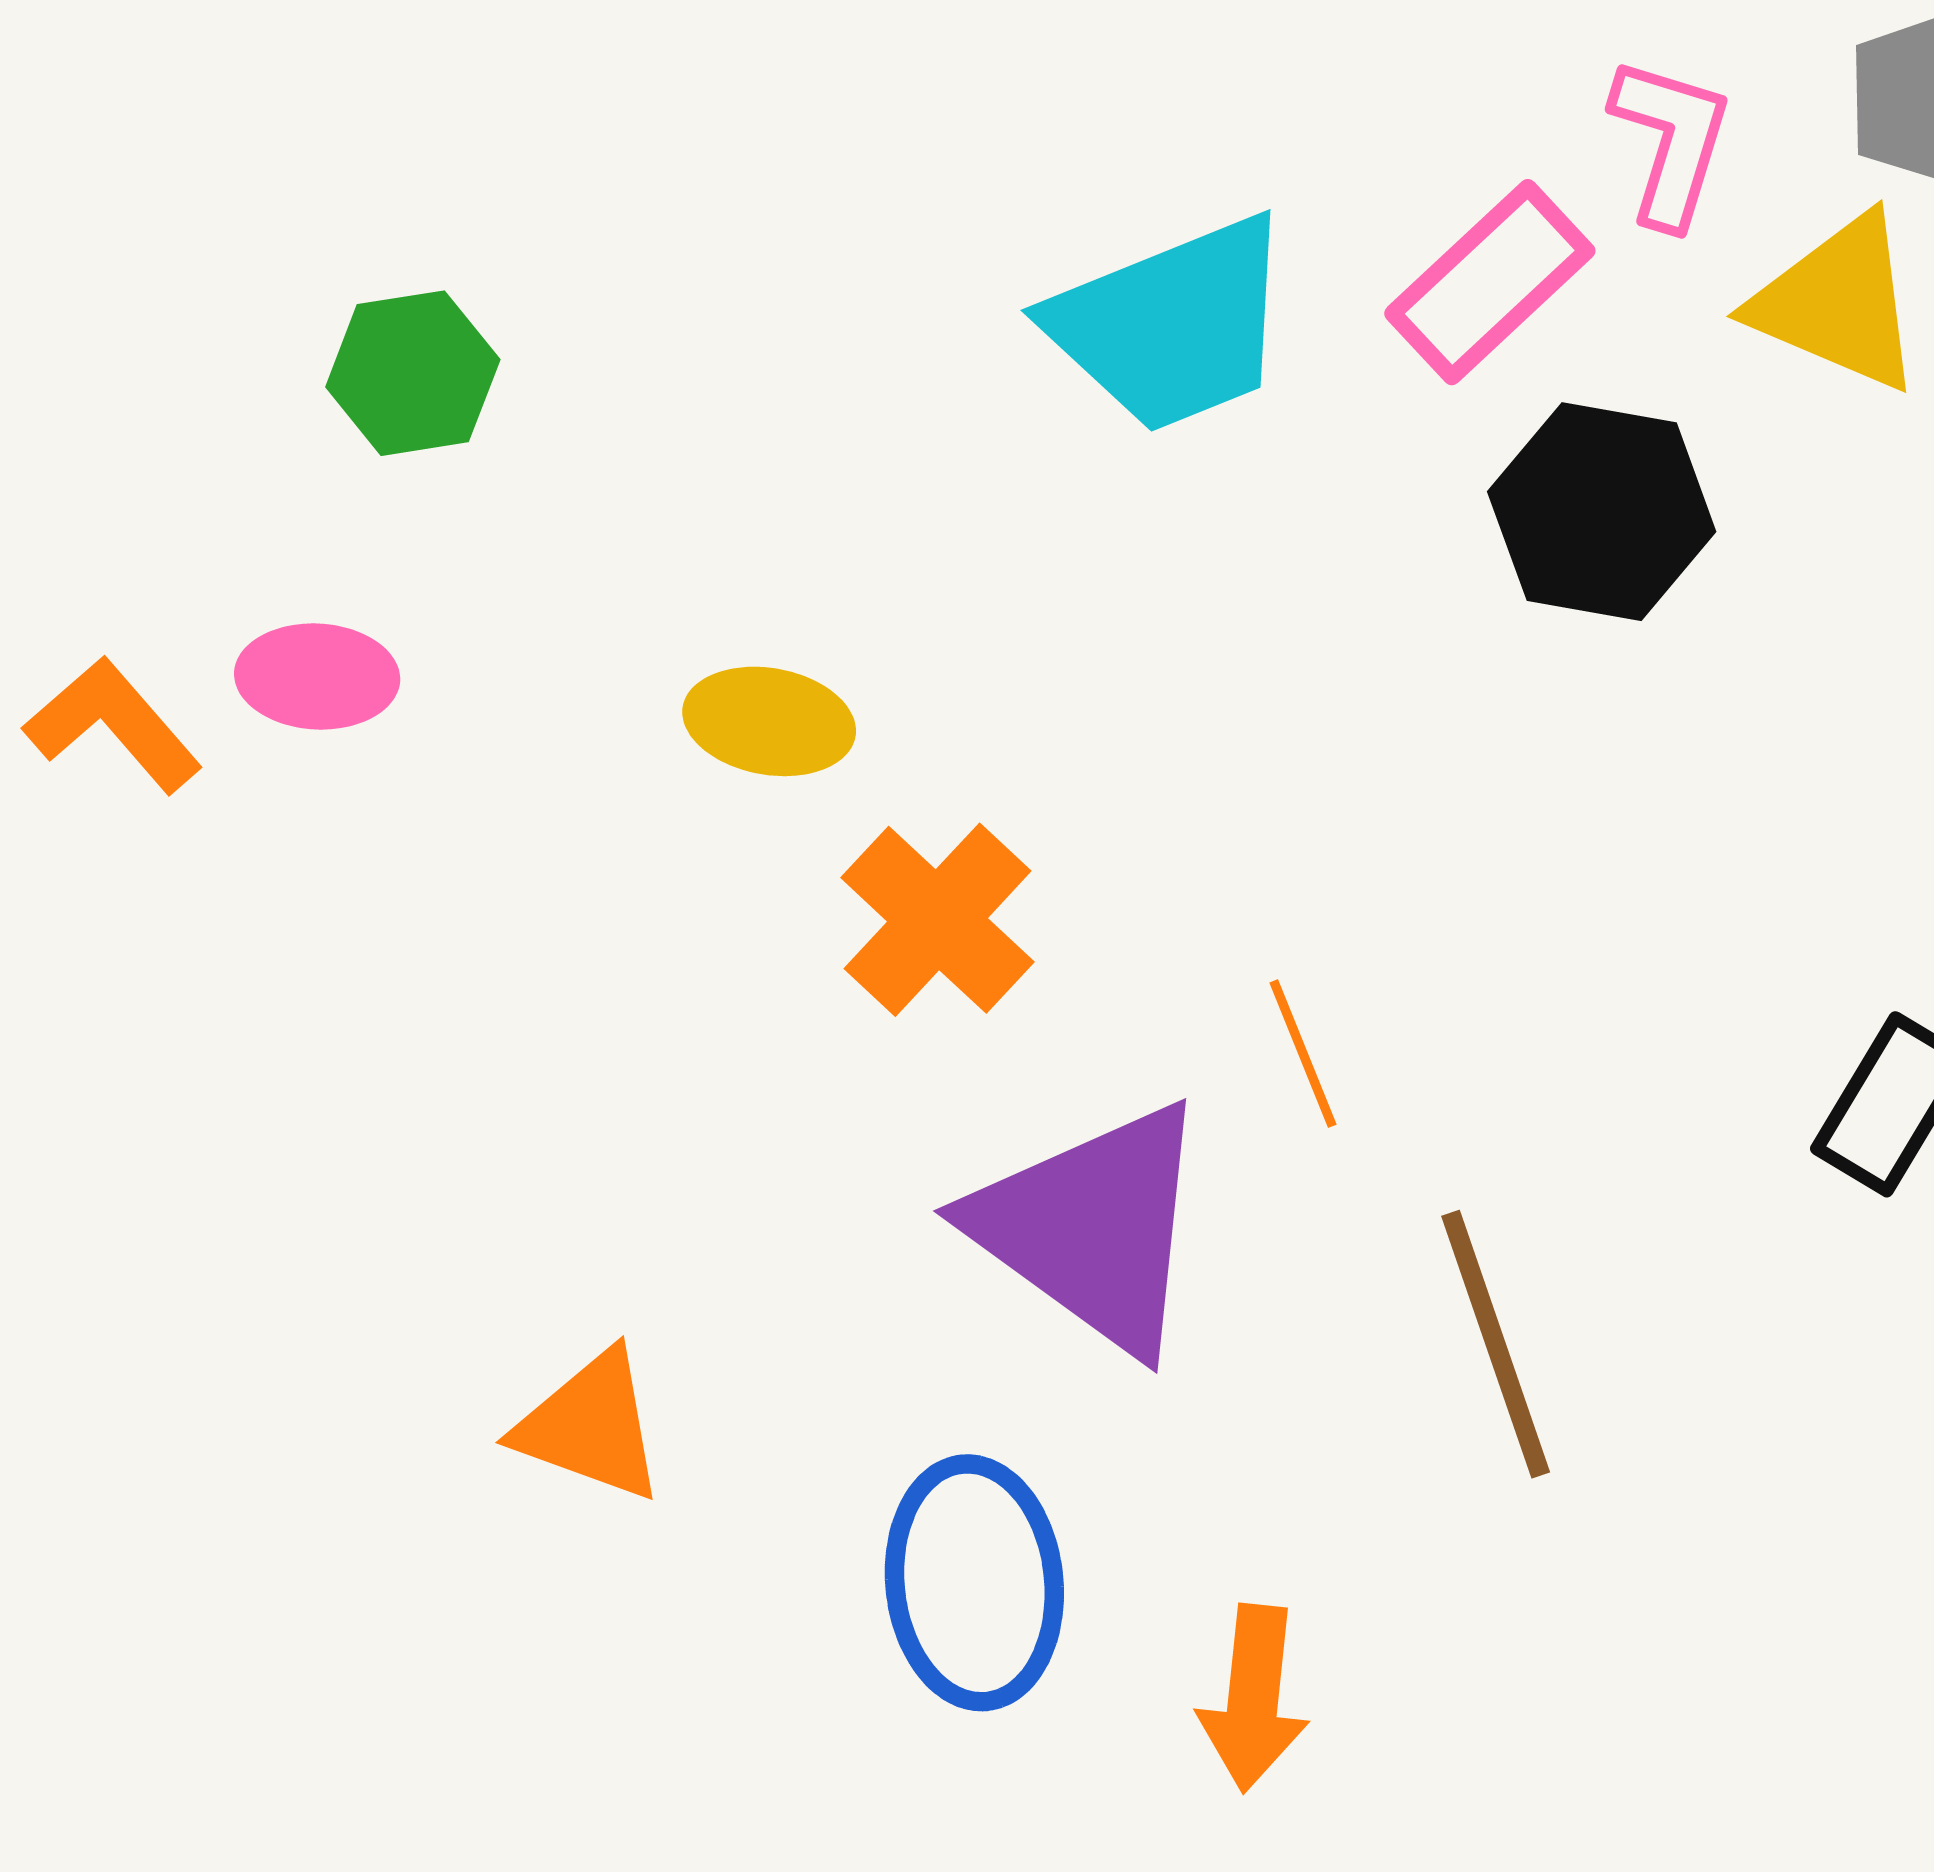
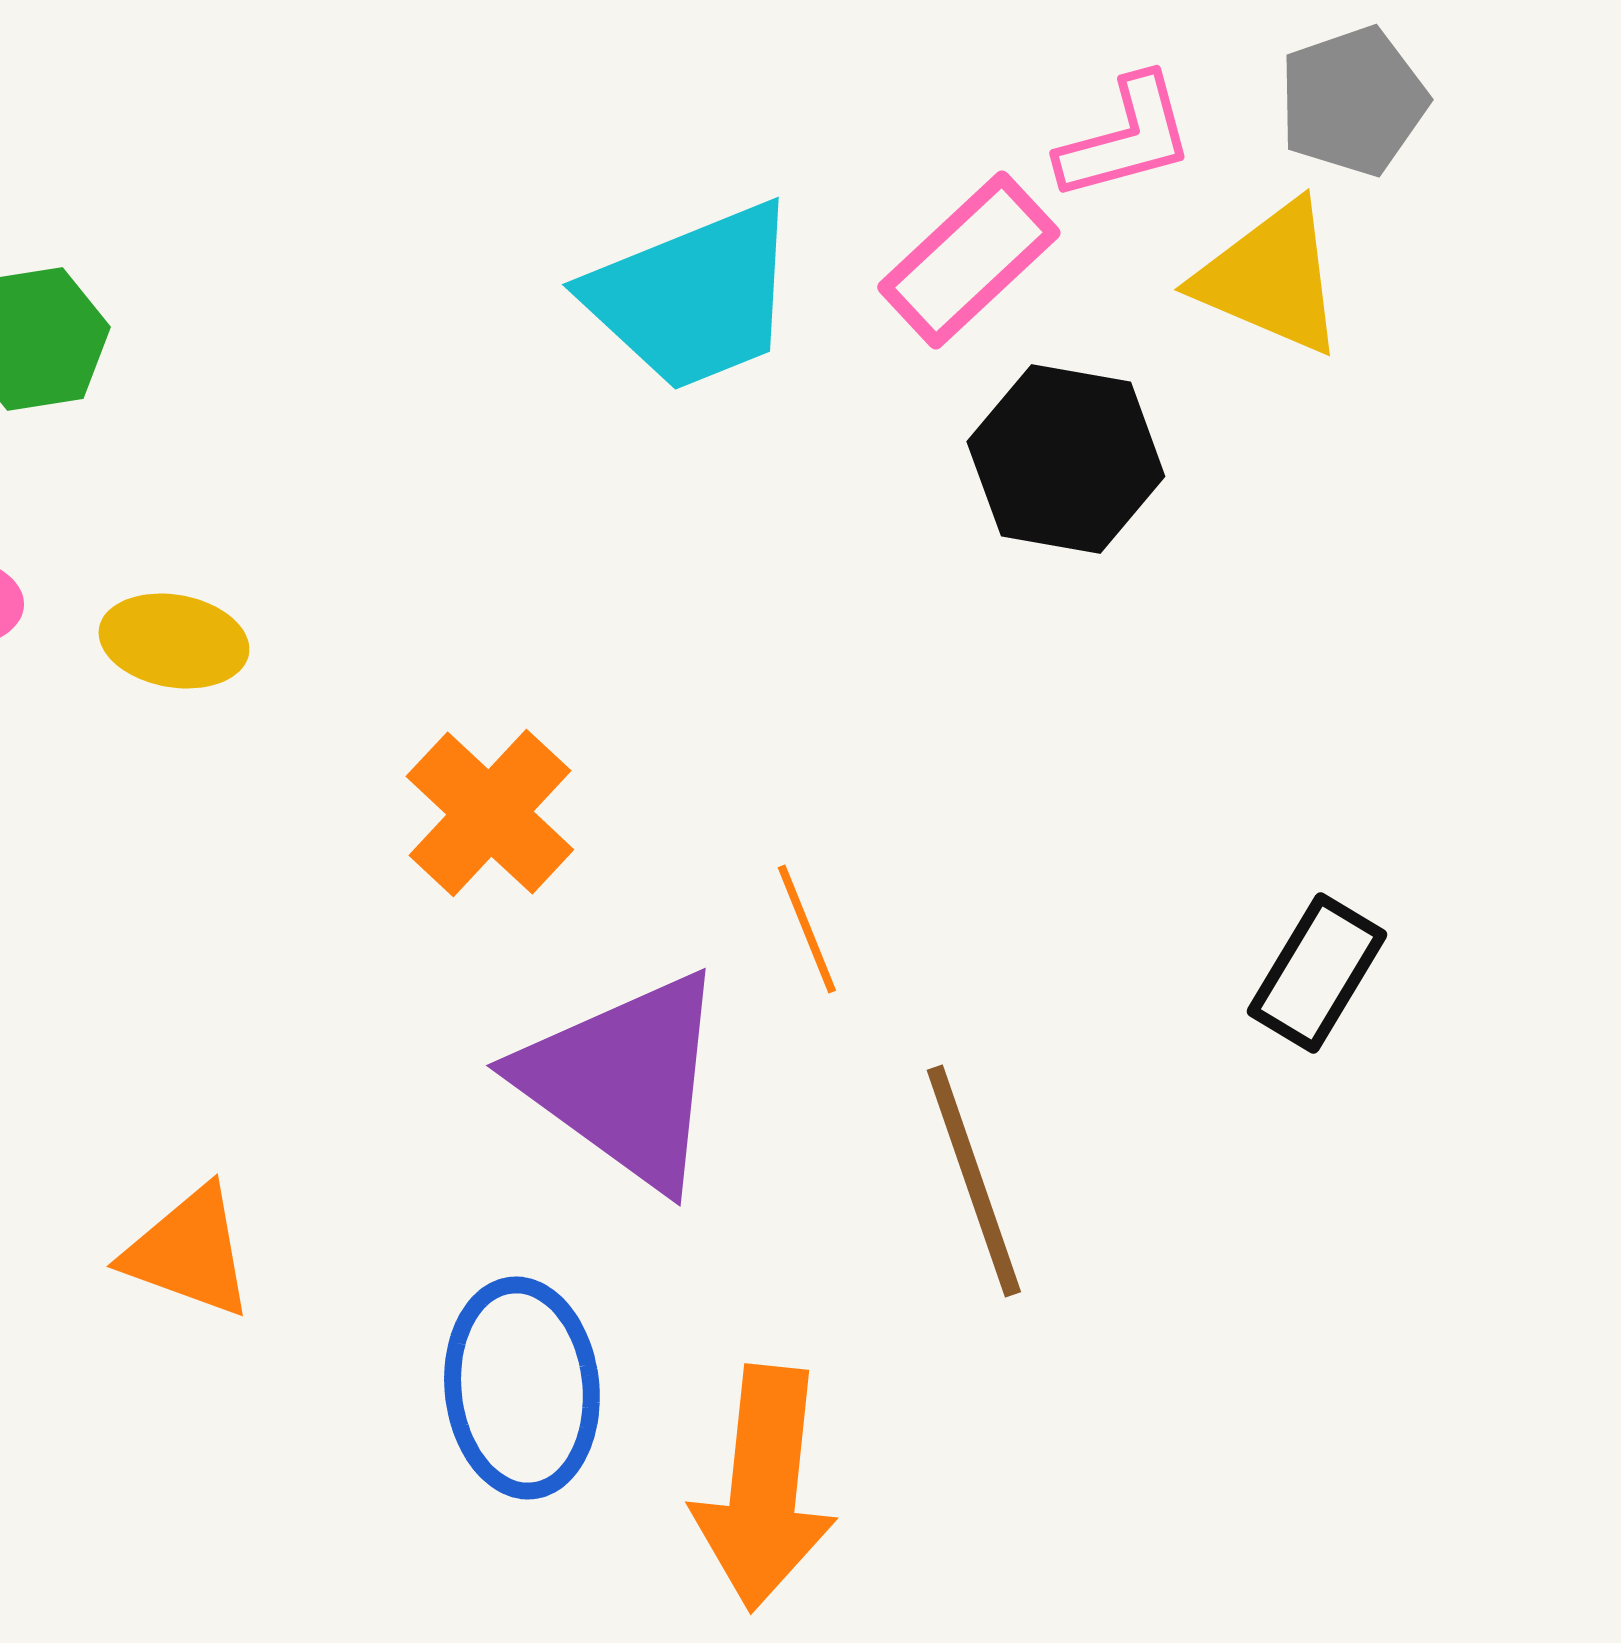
pink L-shape: (1671, 141) -> (1126, 138), turned 58
yellow ellipse: (769, 721) -> (174, 641), moved
orange arrow: (1253, 1698) -> (764, 1488), size x1.5

